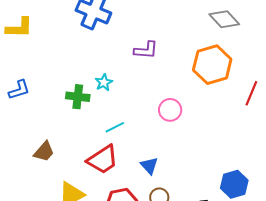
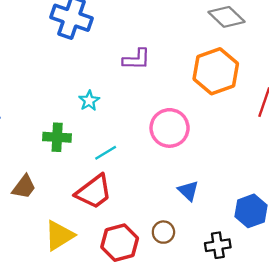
green cross: (78, 97) -> (57, 137), moved
pink circle: (170, 110) -> (170, 128), size x1.4
blue triangle: (149, 166) -> (188, 191), moved

